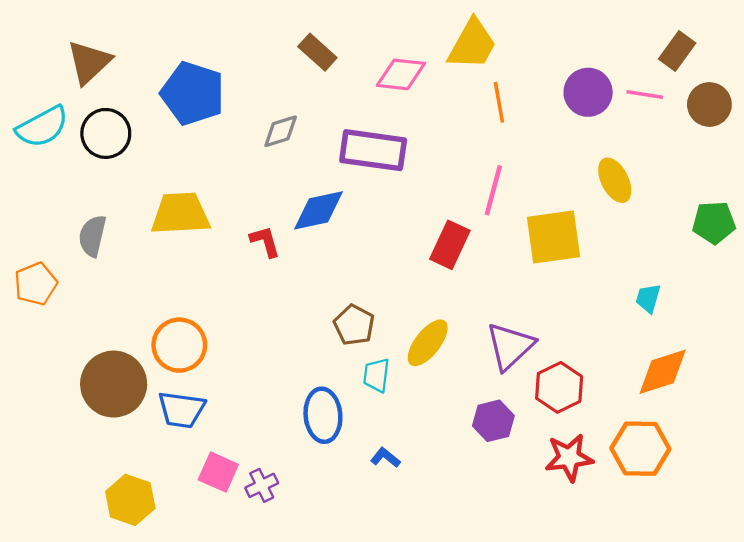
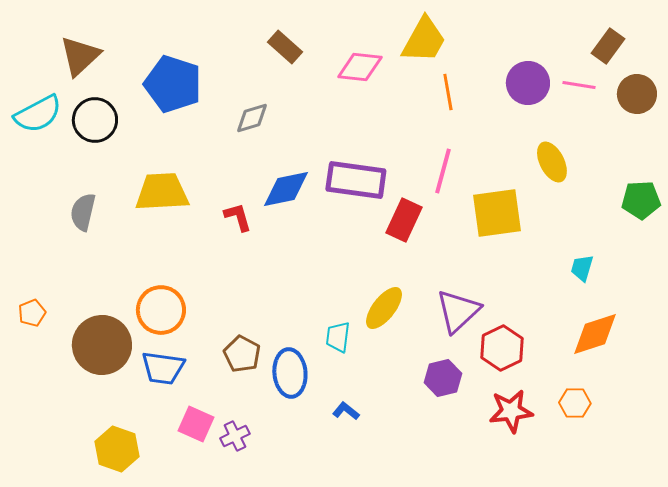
purple rectangle: (373, 150) -> (356, 180), moved
orange pentagon: (36, 284) -> (32, 313), moved, size x0.7
brown pentagon: (354, 325) -> (242, 354), moved
orange hexagon: (640, 449) -> (575, 403), size x0.6

